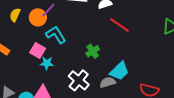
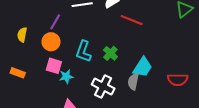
orange circle: (38, 17) -> (51, 42), moved
cyan L-shape: (56, 35) -> (83, 51), moved, turned -115
gray semicircle: (108, 82) -> (133, 82), turned -49

